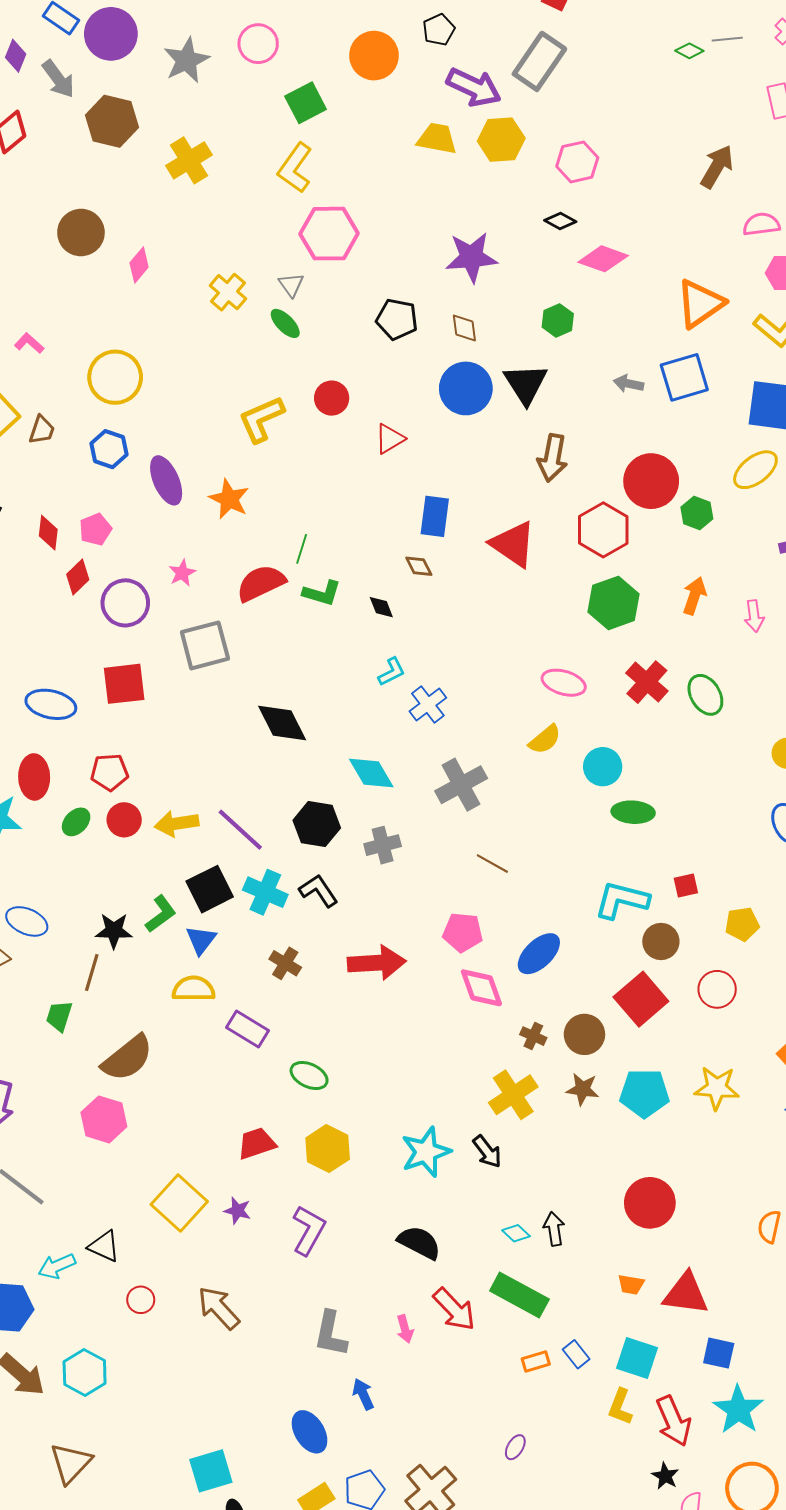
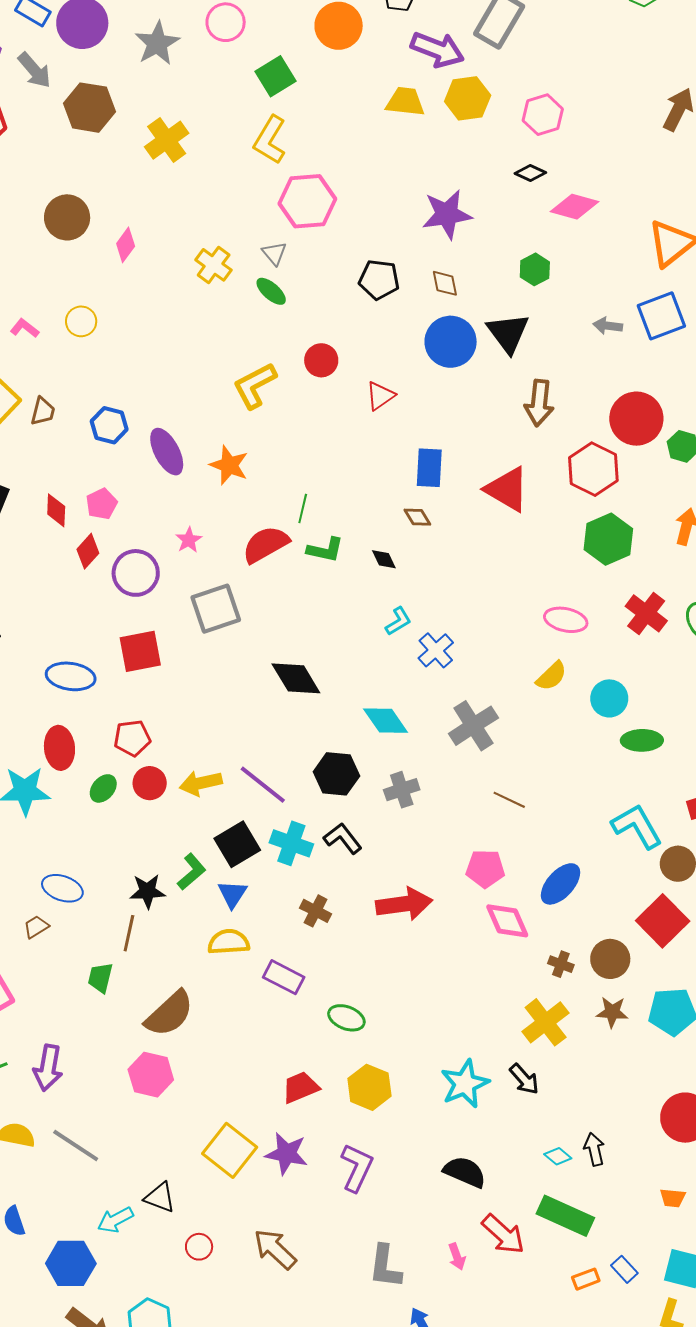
yellow circle: (115, 377) -> (81, 321), moved, size x0.6
cyan L-shape: (622, 900) -> (637, 826), turned 50
purple star: (237, 1211) -> (287, 1154), size x1.6

